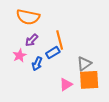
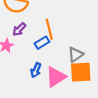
blue arrow: (37, 64) -> (36, 70), moved
pink triangle: (66, 84) -> (56, 77), size x1.5

